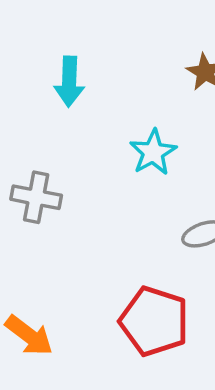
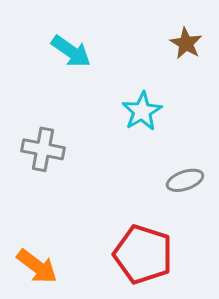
cyan arrow: (69, 81) -> (71, 51), turned -57

